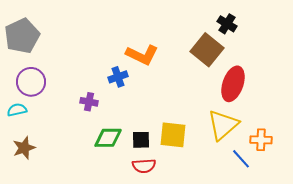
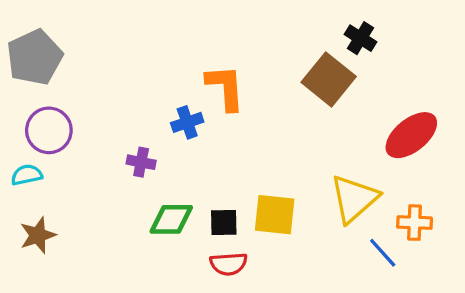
orange L-shape: (142, 55) -> (225, 87), turned -120
red ellipse: (233, 84) -> (411, 135), moved, turned 32

